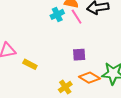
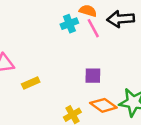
yellow rectangle: (30, 64) -> (31, 83), turned -56

